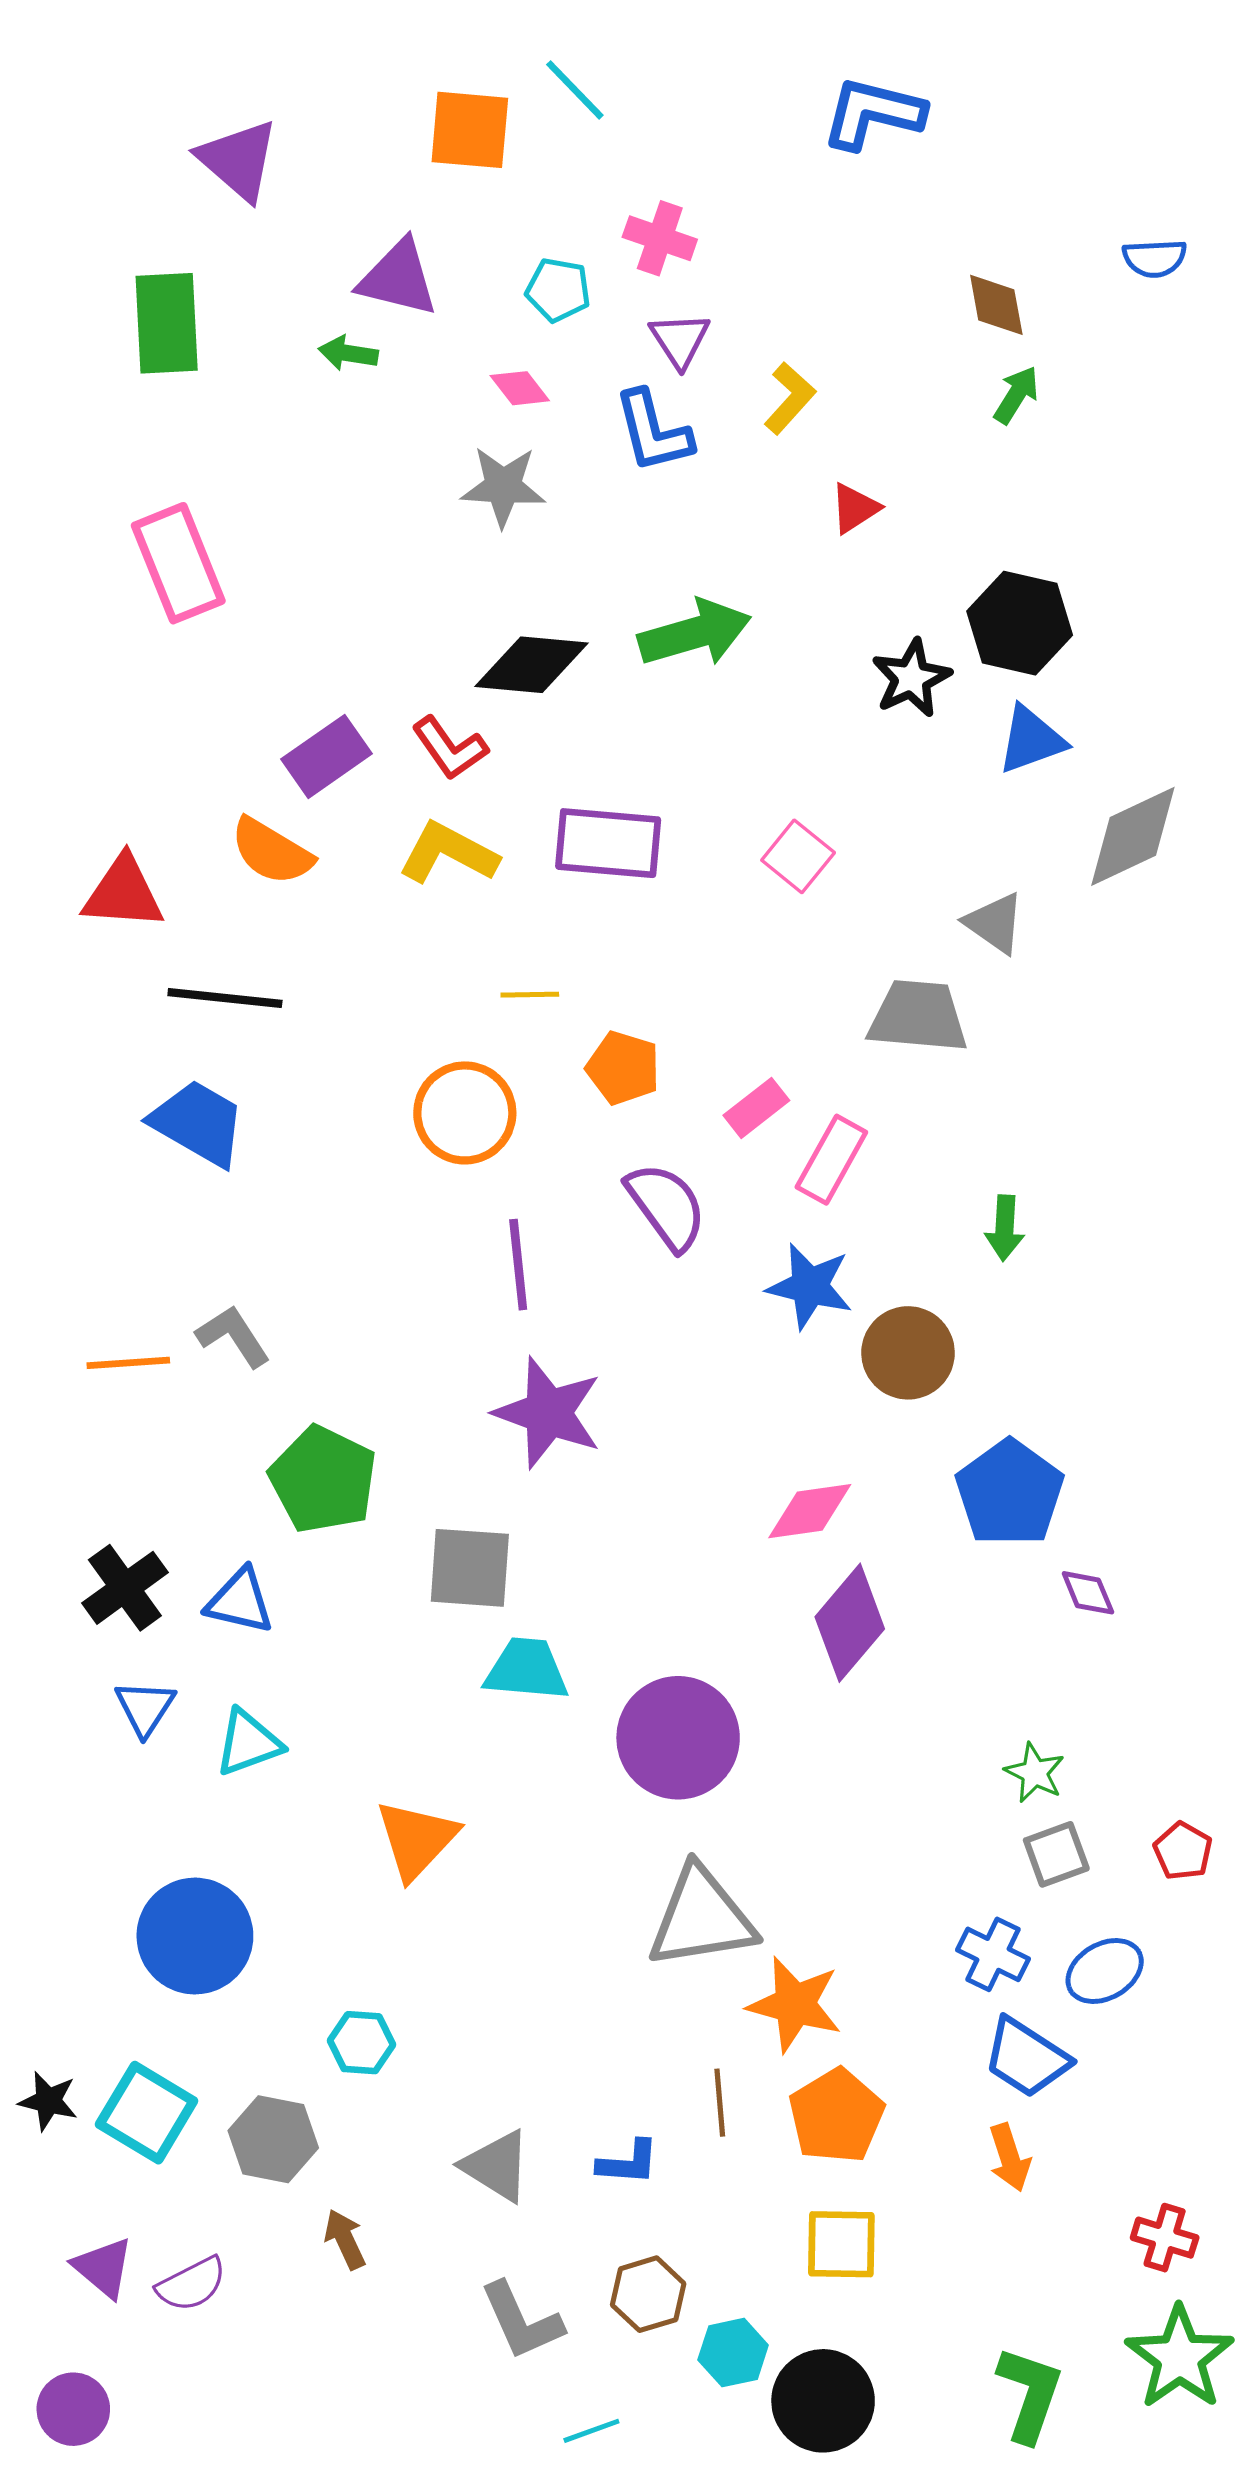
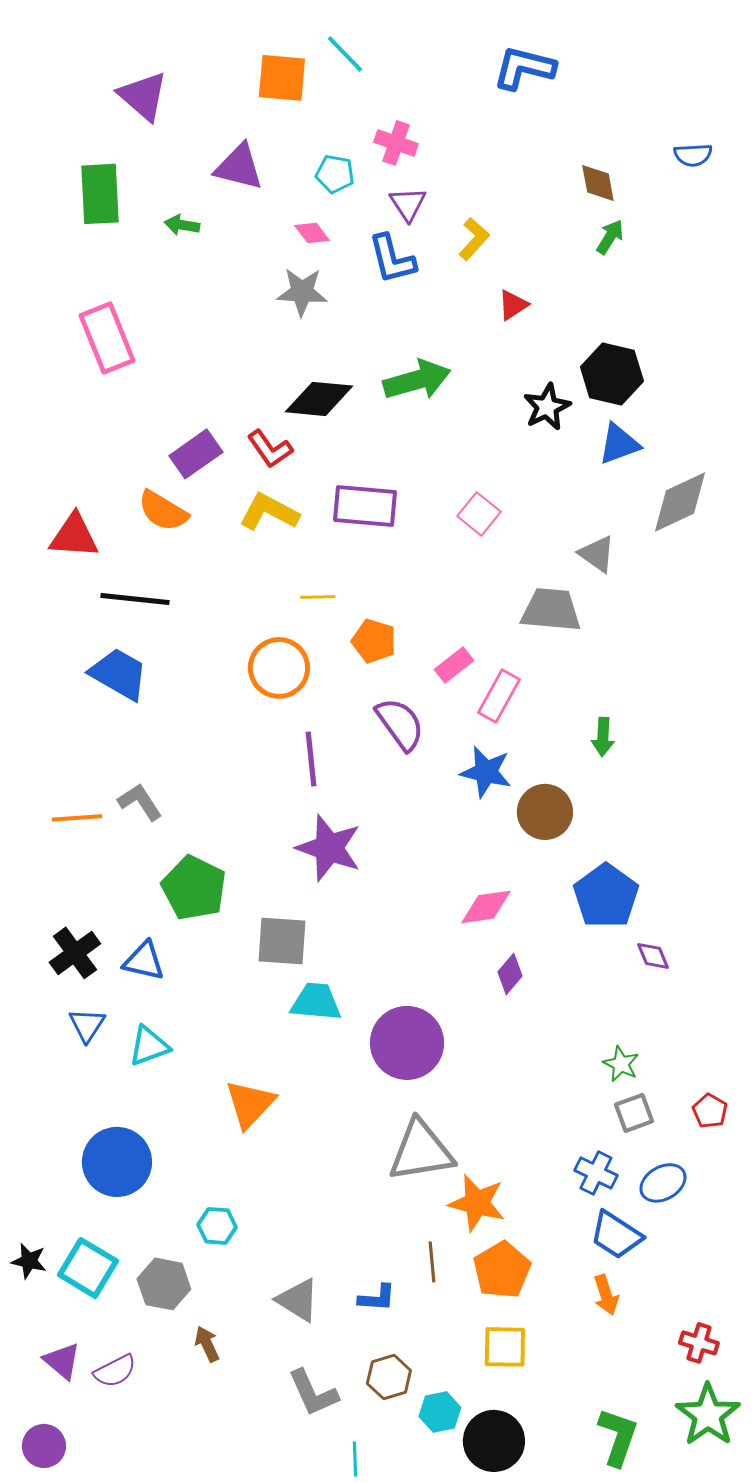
green arrow: (348, 353) -> (182, 225), moved
purple diamond: (850, 1623) -> (510, 974), size x0.6
cyan line: (591, 2431) -> (355, 1459), turned -72

